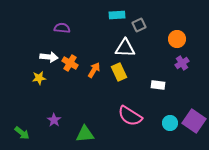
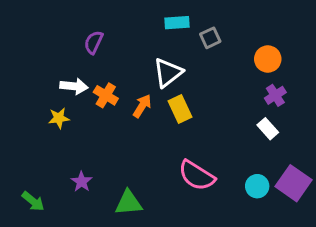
purple semicircle: (62, 28) -> (94, 42), turned -70
white triangle: (125, 48) -> (168, 73), moved, turned -40
white rectangle: (158, 85) -> (268, 129), moved, turned 40

